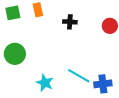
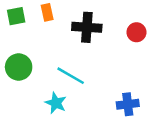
black cross: (70, 22) -> (87, 27), size x1.6
cyan line: (79, 76) -> (71, 76), moved

